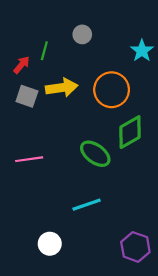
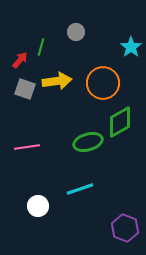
green ellipse: (95, 154) -> (88, 142), turned -52
white circle: (50, 244) -> (38, 206), moved

